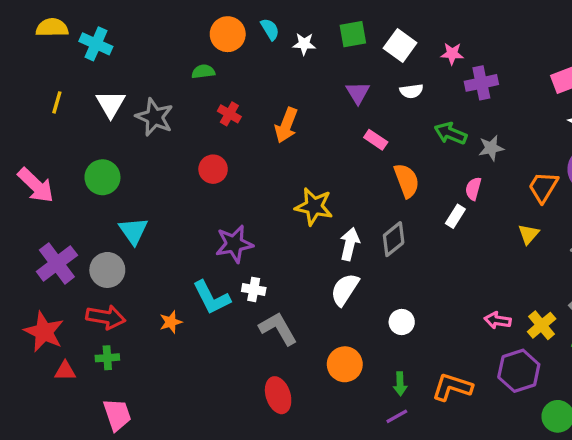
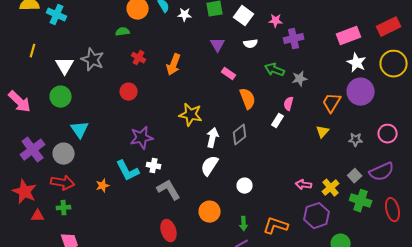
white triangle: (111, 104) -> (65, 66), moved

